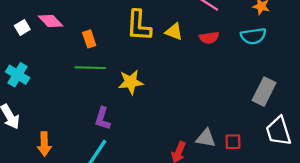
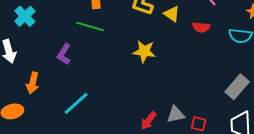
yellow star: (131, 82) -> (144, 51), moved
purple L-shape: (103, 119) -> (64, 54), moved
gray triangle: (206, 138) -> (176, 114), turned -36

